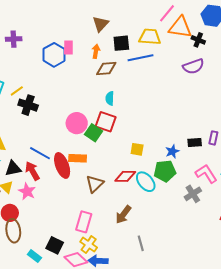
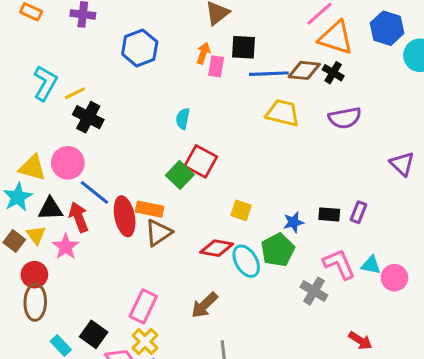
yellow trapezoid: (150, 37) -> (283, 113), moved
black cross: (198, 40) -> (333, 73), moved
pink rectangle: (68, 48) -> (216, 66), moved
purple semicircle: (193, 66) -> (345, 118), moved
brown diamond: (106, 69) -> (304, 70), moved
cyan semicircle: (110, 98) -> (183, 119), moved
pink circle: (77, 123) -> (68, 163), moved
green pentagon: (165, 171) -> (278, 250), turned -30
brown triangle: (95, 184) -> (158, 233), moved
gray cross: (193, 194) -> (314, 291), turned -36

